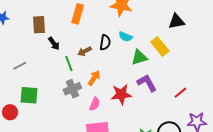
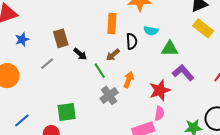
orange rectangle: (78, 14) -> (112, 24), moved
yellow rectangle: (160, 47) -> (203, 28), moved
green triangle: (139, 57) -> (170, 49), turned 30
gray line: (20, 66) -> (47, 64), moved
pink semicircle: (95, 104) -> (159, 113), moved

